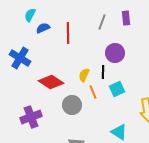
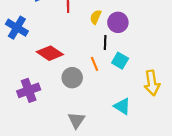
yellow semicircle: (84, 75) -> (96, 17), moved
cyan square: (117, 89) -> (120, 61), turned -35

